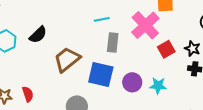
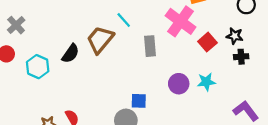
cyan line: (102, 19) -> (124, 20), moved, turned 70
brown trapezoid: (67, 59) -> (100, 40), moved
blue square: (101, 74) -> (139, 101), moved, size x0.6

